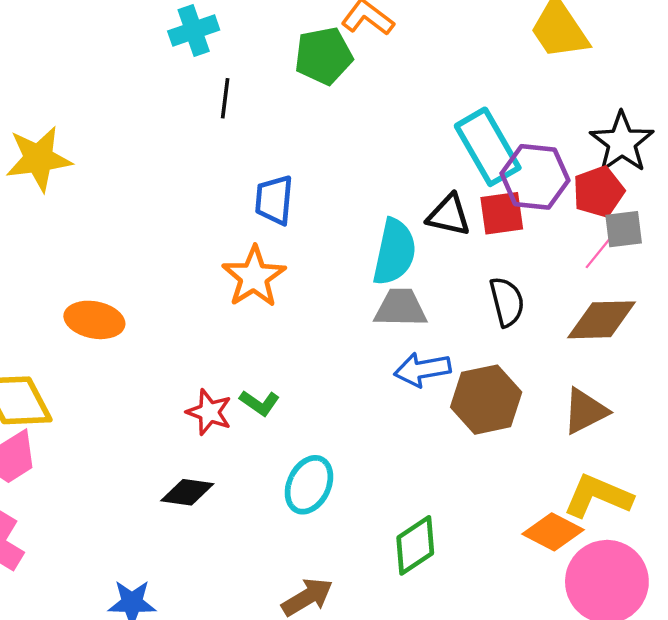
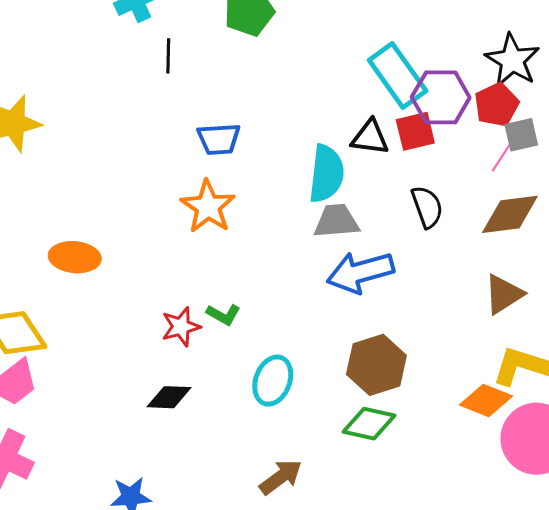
blue trapezoid: (274, 200) -> (219, 139), turned -93
blue arrow: (422, 370) -> (360, 272), size x1.4
brown hexagon: (486, 400) -> (376, 365), moved
red star: (209, 412) -> (181, 327), turned -30
green diamond: (415, 545) -> (369, 424), turned 52

